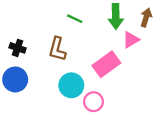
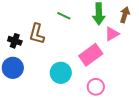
brown L-shape: (57, 49) -> (37, 34), moved
pink circle: (94, 102) -> (96, 87), moved

